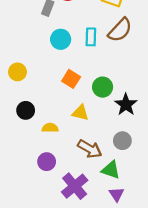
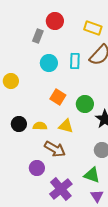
yellow circle: (17, 72) -> (11, 81), moved
yellow semicircle: (50, 128) -> (40, 126), moved
brown arrow: (90, 149) -> (55, 149), moved

